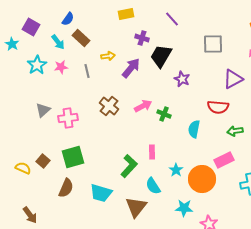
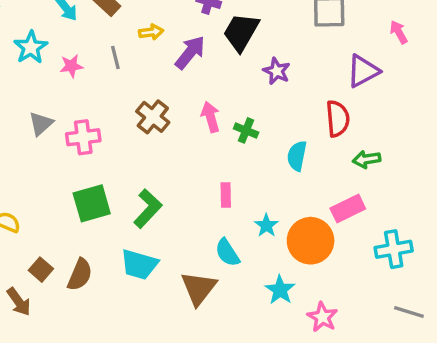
pink star: (61, 67) -> (71, 66), moved
pink arrow: (143, 106) -> (210, 117), turned -78
red semicircle: (218, 107) -> (338, 119), turned -100
brown square: (43, 161) -> (41, 270), moved
green L-shape: (129, 166) -> (148, 208), moved
brown semicircle: (66, 188) -> (80, 275), moved
cyan star: (184, 208) -> (280, 290), turned 30

